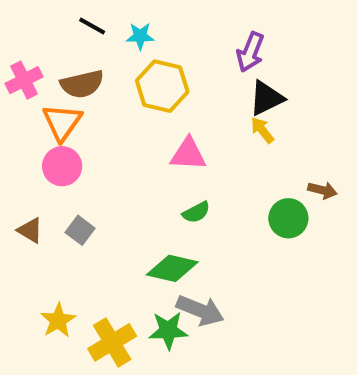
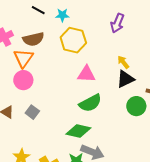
black triangle: (266, 98) -> (125, 79), moved
green semicircle: (196, 212) -> (90, 103), size x1.6

